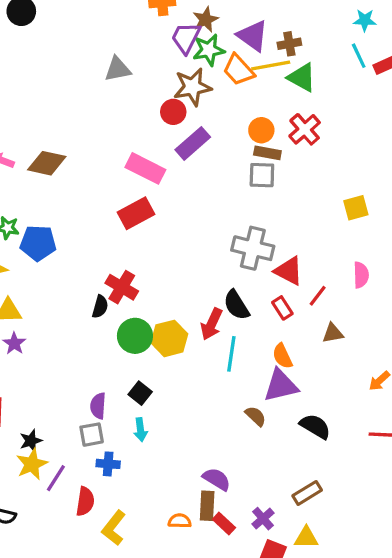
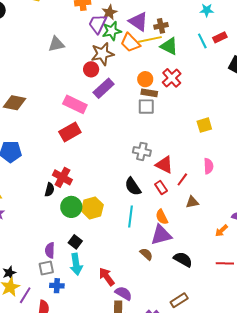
cyan line: (359, 56) -> (202, 41), moved
gray cross: (253, 248) -> (142, 151), size x0.7
red arrow: (212, 324) -> (107, 277), moved, turned 120
cyan arrow: (140, 430) -> (76, 264), size x1.5

